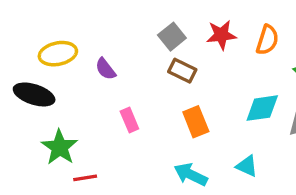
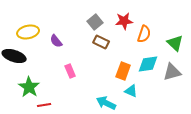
orange semicircle: (267, 40) -> (144, 34), moved
orange rectangle: (196, 122) -> (123, 71), moved, turned 42
cyan triangle: (247, 166) -> (131, 91), moved

